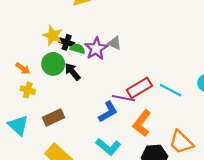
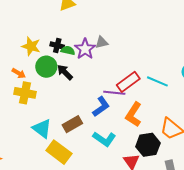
yellow star: (53, 35) -> (31, 46), moved
gray triangle: (115, 43) -> (102, 42), turned -32
yellow cross: (28, 90) -> (25, 93), size x1.5
brown rectangle: (53, 117) -> (72, 124), moved
cyan triangle: (18, 125) -> (42, 128), moved

